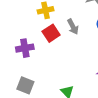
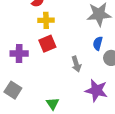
gray arrow: (73, 27) -> (76, 64), moved

